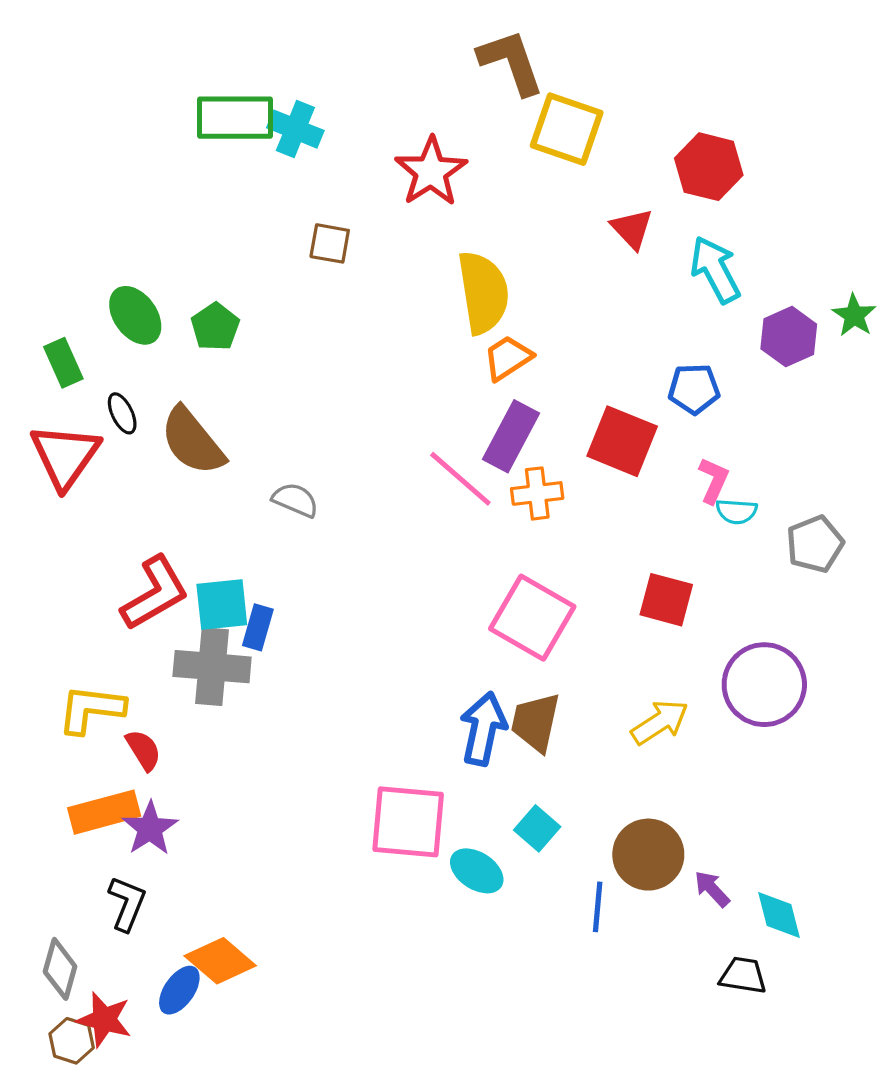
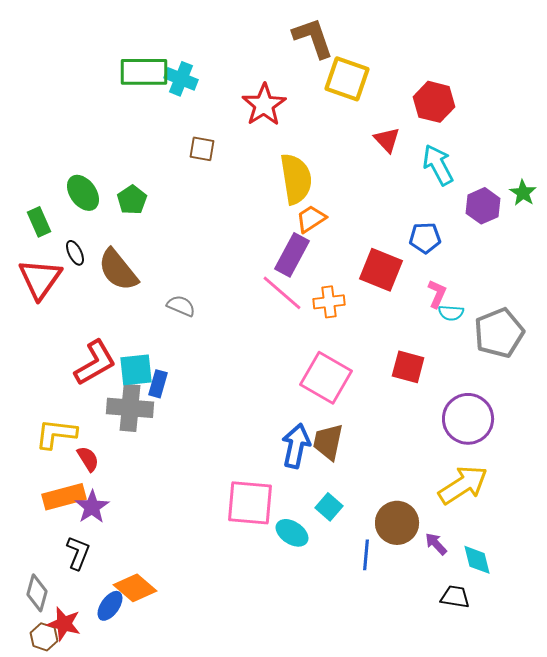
purple rectangle: (511, 436) -> (292, 255), moved
gray pentagon: (815, 544) -> (499, 333), size x1.4
yellow arrow: (660, 722) -> (463, 485), moved, size x1.4

